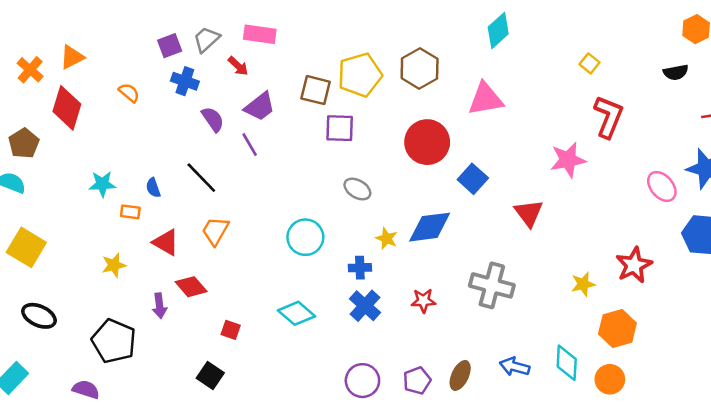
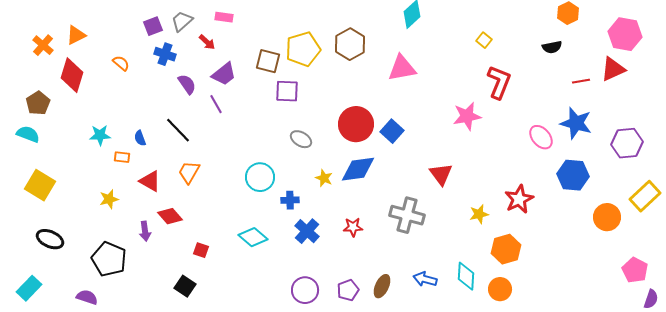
pink rectangle: (260, 34) -> (224, 17), size x0.7
red circle: (427, 142) -> (356, 124), moved
red triangle: (529, 213) -> (441, 174), moved
blue cross: (360, 268) -> (290, 200), moved

